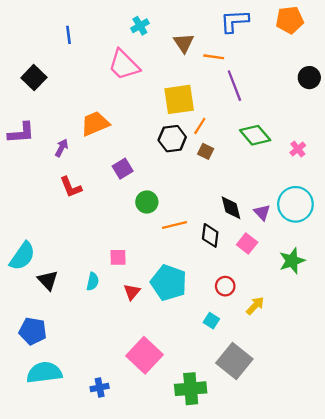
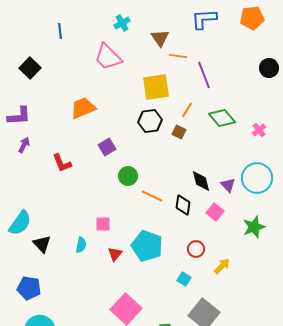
orange line: (214, 57) -> (178, 56), moved
orange line: (200, 126) -> (187, 110), moved
purple arrow: (62, 148) -> (24, 145), moved
orange line: (174, 225) -> (152, 196), turned 40

